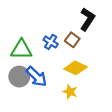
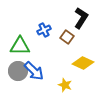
blue cross: (51, 42) -> (44, 30), moved, turned 32
yellow diamond: (75, 68) -> (83, 63), moved

